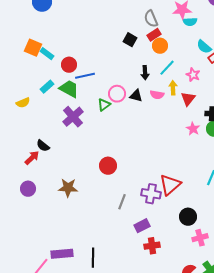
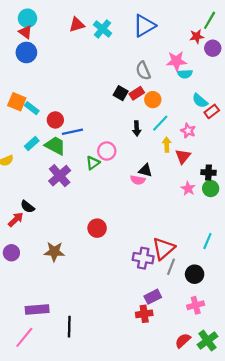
red rectangle: (154, 35) -> (137, 93), moved
pink semicircle: (157, 95) -> (138, 180), moved
black triangle: (136, 96) -> (145, 170), moved
gray line: (122, 202) -> (171, 267), moved
black circle: (188, 217) -> (195, 274), moved
purple rectangle: (142, 226) -> (153, 297), moved
purple rectangle: (62, 254) -> (37, 310), moved
black line: (93, 258) -> (69, 327), moved

